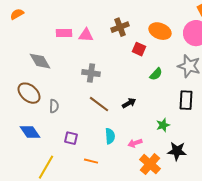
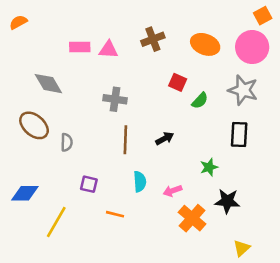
red square: (139, 49) -> (178, 82), moved
brown line: (99, 104) -> (125, 140), turned 55
blue diamond: (30, 132) -> (25, 193), moved, turned -55

